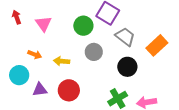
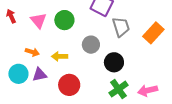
green circle: (83, 26) -> (64, 20), moved
gray trapezoid: (125, 37) -> (121, 27), turned 40
black circle: (127, 67) -> (114, 62), moved
purple triangle: (40, 90) -> (40, 75), moved

